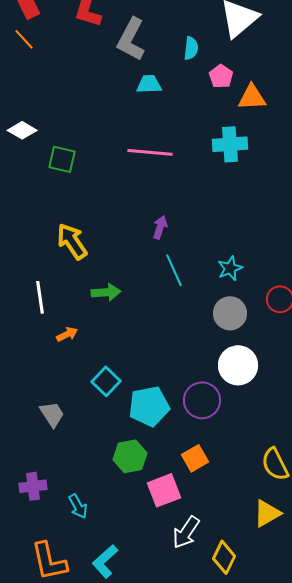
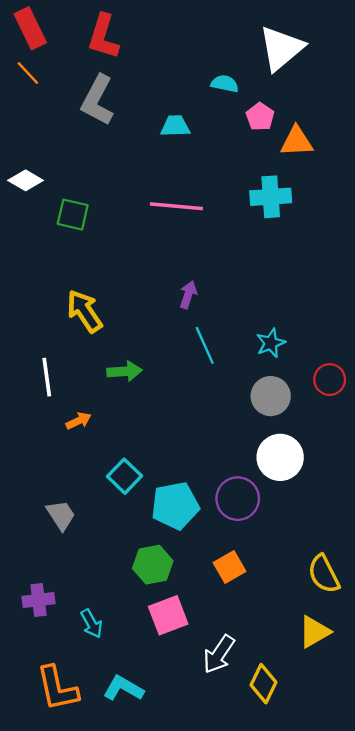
gray L-shape: (131, 39) -> (97, 100), moved
cyan semicircle: (191, 48) -> (225, 84), turned -85
pink square: (164, 490) -> (168, 615), moved
cyan L-shape: (105, 561) -> (123, 688), turned 72

